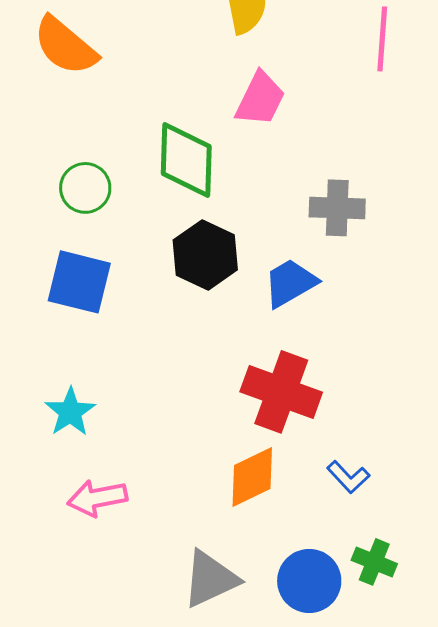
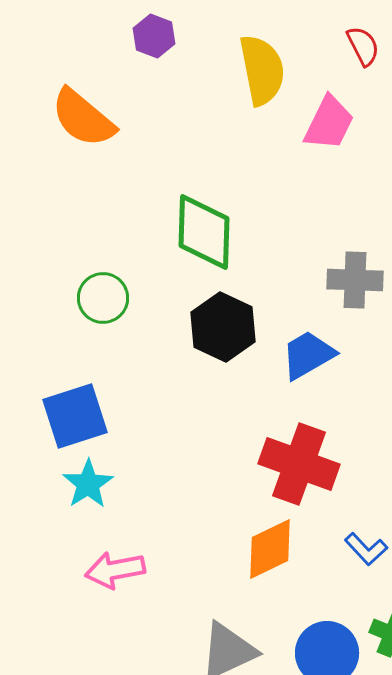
pink trapezoid: (260, 99) -> (329, 123), moved
green circle: (85, 188) -> (103, 298), moved
blue square: (79, 282) -> (75, 416), moved, turned -32

